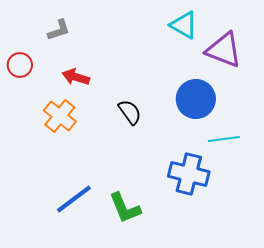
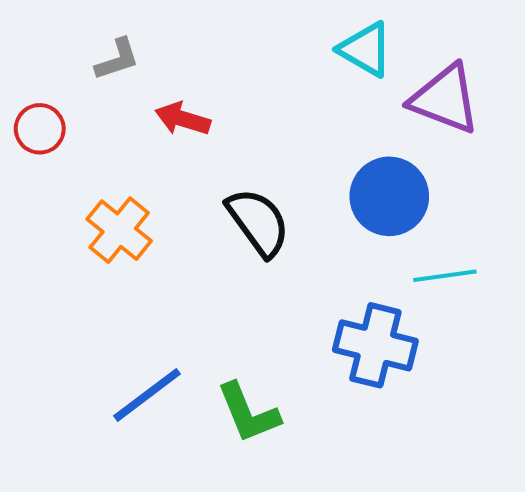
red arrow: (76, 77) -> (183, 119), moved
black semicircle: (130, 112) -> (258, 222), size x1.4

